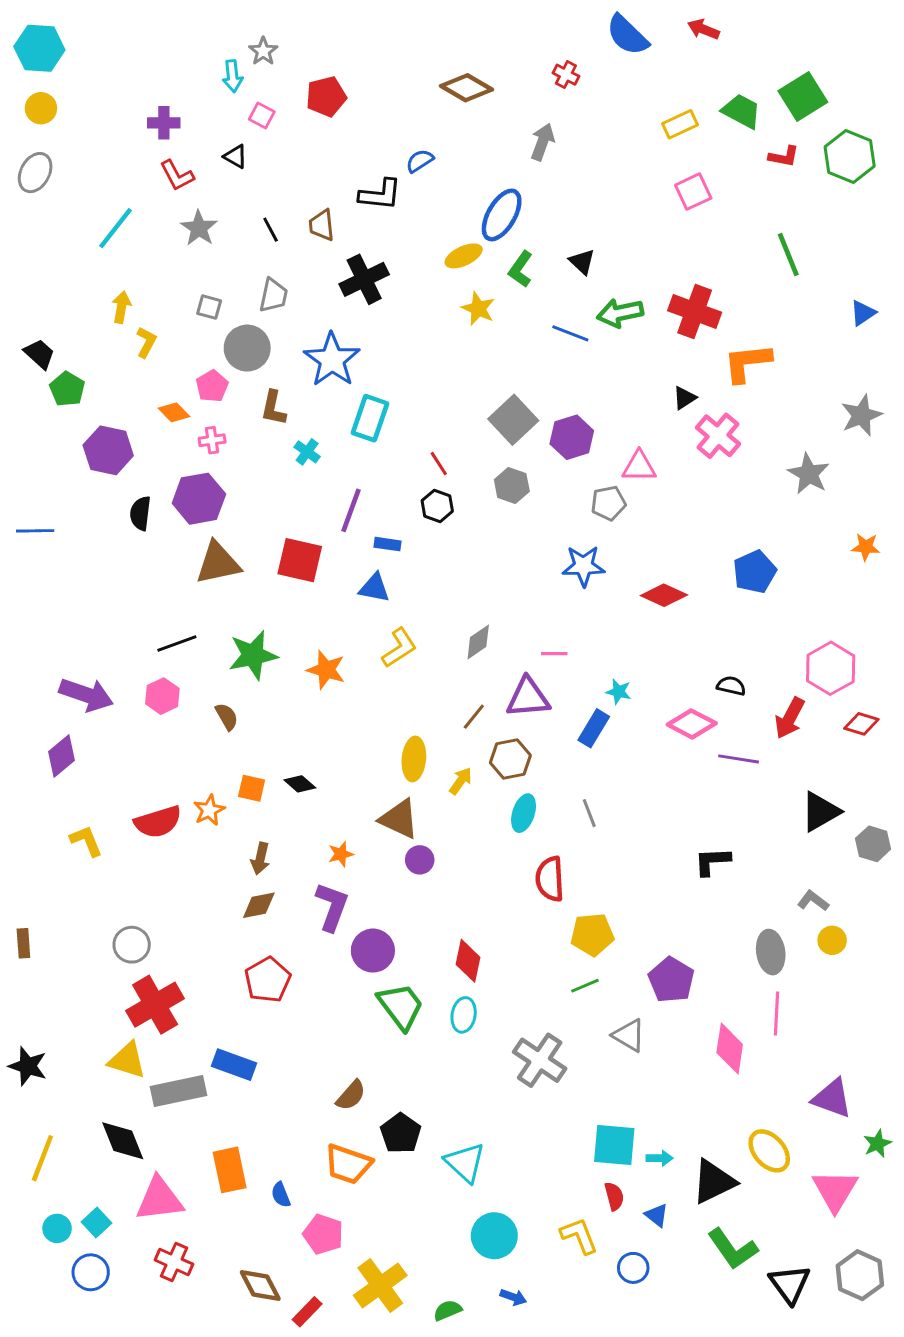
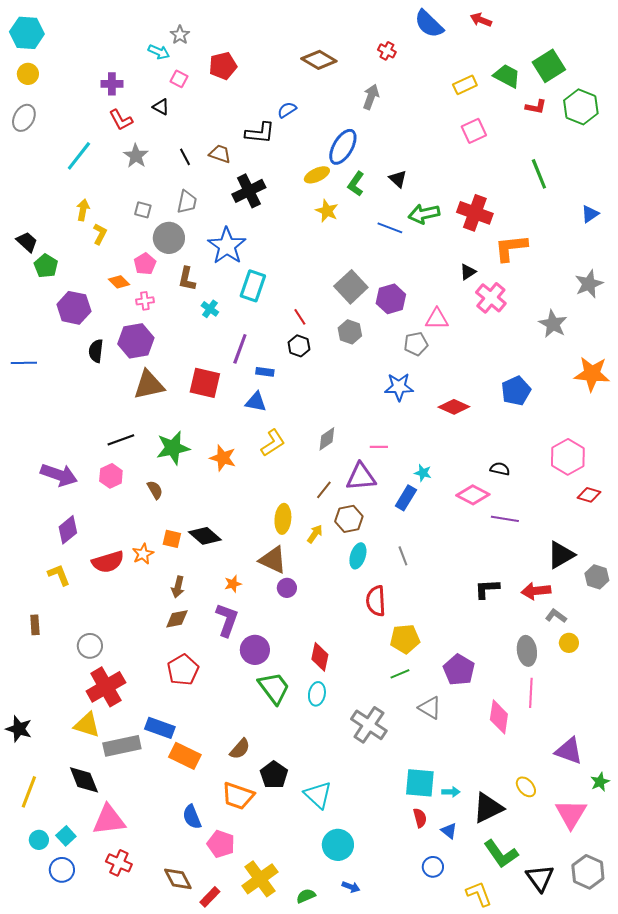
cyan arrow: (233, 76) -> (159, 52), turned -60
brown trapezoid: (322, 225) -> (220, 154), turned 115
orange star: (866, 547) -> (592, 374), size x1.8
red arrow: (790, 718) -> (536, 591), moved, turned 56
purple diamond: (61, 756) -> (68, 530), moved
black diamond: (300, 784) -> (205, 536), size x1.5
brown rectangle: (23, 943) -> (35, 625), moved
yellow ellipse: (769, 1151) -> (526, 787), size x0.7
orange rectangle: (230, 1170) -> (185, 756), moved, turned -52
blue semicircle: (281, 1195) -> (192, 817), size x1.4
yellow L-shape: (579, 1236) -> (479, 894), moved

